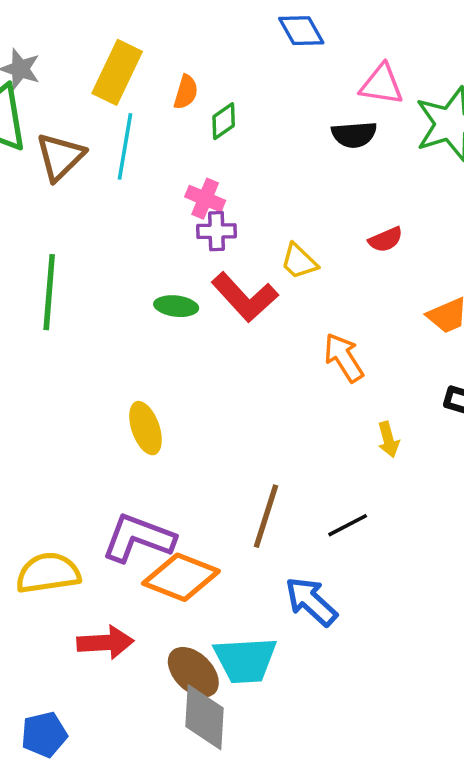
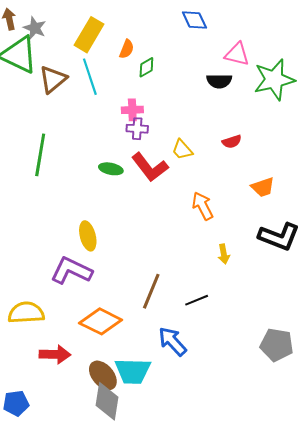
cyan line: (125, 146) -> (90, 77), turned -33
pink cross: (205, 199) -> (132, 110), turned -30
purple L-shape: (138, 538) -> (71, 271), moved

